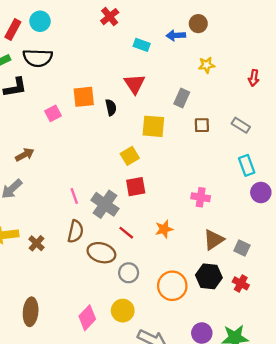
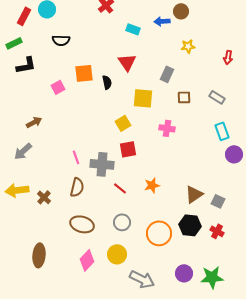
black semicircle: (38, 58) -> (61, 40), moved, size x0.7
pink cross: (201, 197) -> (167, 128), moved
gray cross: (105, 204) -> (102, 164), turned -30
brown ellipse: (101, 253) -> (82, 224), moved

